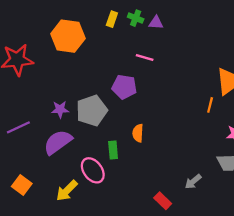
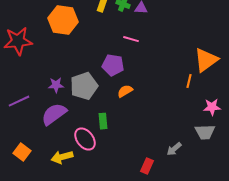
orange semicircle: (138, 133) -> (125, 91), moved, turned 56
yellow arrow: (67, 191) -> (62, 157), turned 30
red rectangle: (163, 201) -> (147, 166), turned 70

